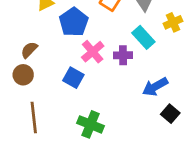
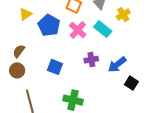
pink cross: (93, 52) -> (78, 30), moved
purple cross: (123, 55) -> (91, 60), moved

